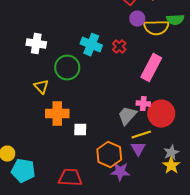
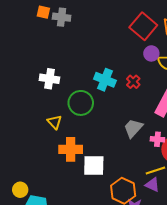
gray trapezoid: (127, 116) -> (133, 128), moved
white square: (80, 130) -> (94, 166), size x1.6
purple triangle: (138, 149) -> (152, 185), turned -35

